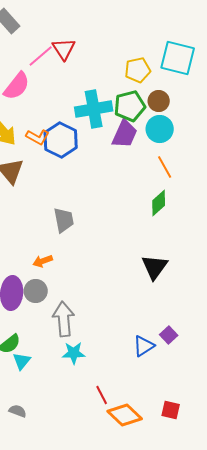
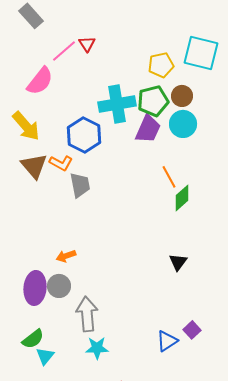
red triangle: (64, 49) -> (87, 44), size x0.7
orange L-shape: (38, 137) -> (61, 163), moved
orange line: (165, 167) -> (169, 177), moved
gray trapezoid: (64, 220) -> (80, 185), moved
black triangle: (155, 267) -> (178, 262), size x0.7

